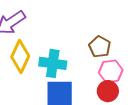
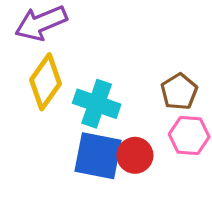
red circle: (108, 91) -> (135, 155), moved

